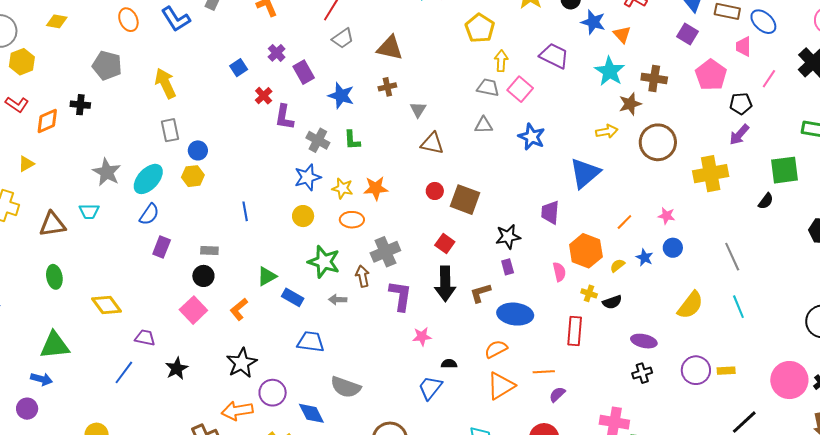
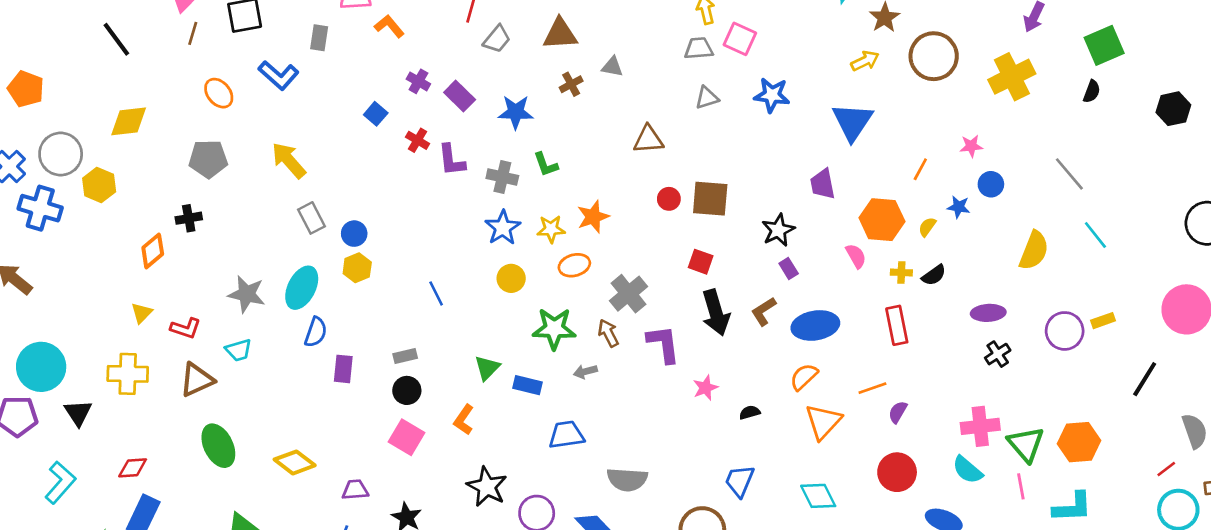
yellow diamond: (57, 21) -> (129, 121), size x1.4
red L-shape: (17, 104) -> (186, 328), moved
gray triangle: (418, 110) -> (612, 67), moved, turned -36
green ellipse: (54, 277) -> (218, 446), size x1.4
blue trapezoid: (430, 388) -> (740, 481), moved

